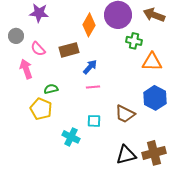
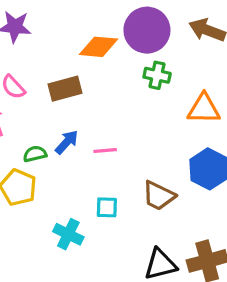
orange diamond: (89, 25) -> (98, 47), turned 65
green cross: (134, 41) -> (157, 75), moved
blue arrow: (90, 67) -> (67, 142), moved

